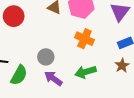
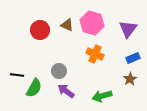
red circle: (14, 16) -> (40, 30), moved
green arrow: (86, 72) -> (102, 96), moved

